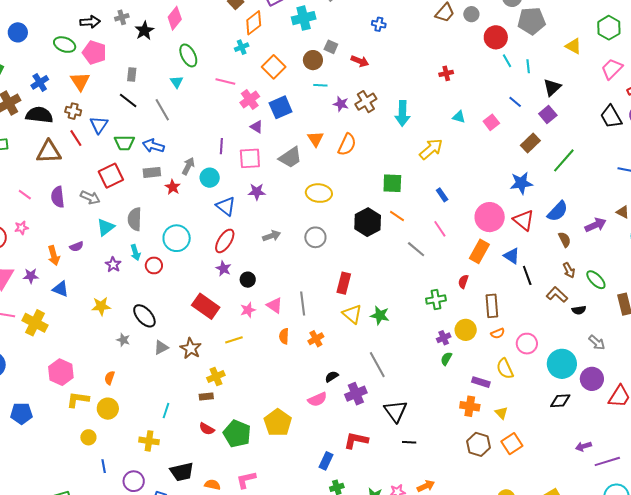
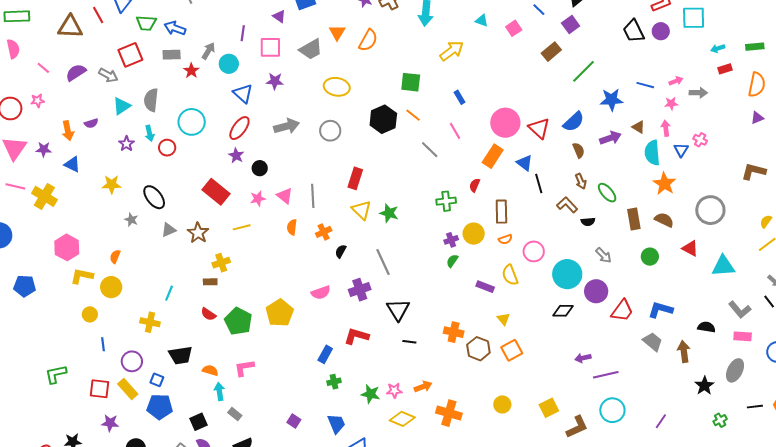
blue star: (521, 183) -> (612, 100), moved
purple semicircle: (58, 197) -> (76, 73), turned 60
gray arrow: (272, 236) -> (287, 126), size x1.4
black semicircle: (332, 377) -> (341, 251), moved, turned -32
orange cross: (470, 406) -> (454, 332), moved

